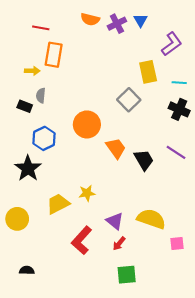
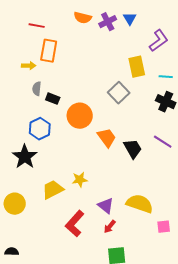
black rectangle: (25, 106) -> (53, 99), moved
black semicircle: (27, 270) -> (12, 252), moved

